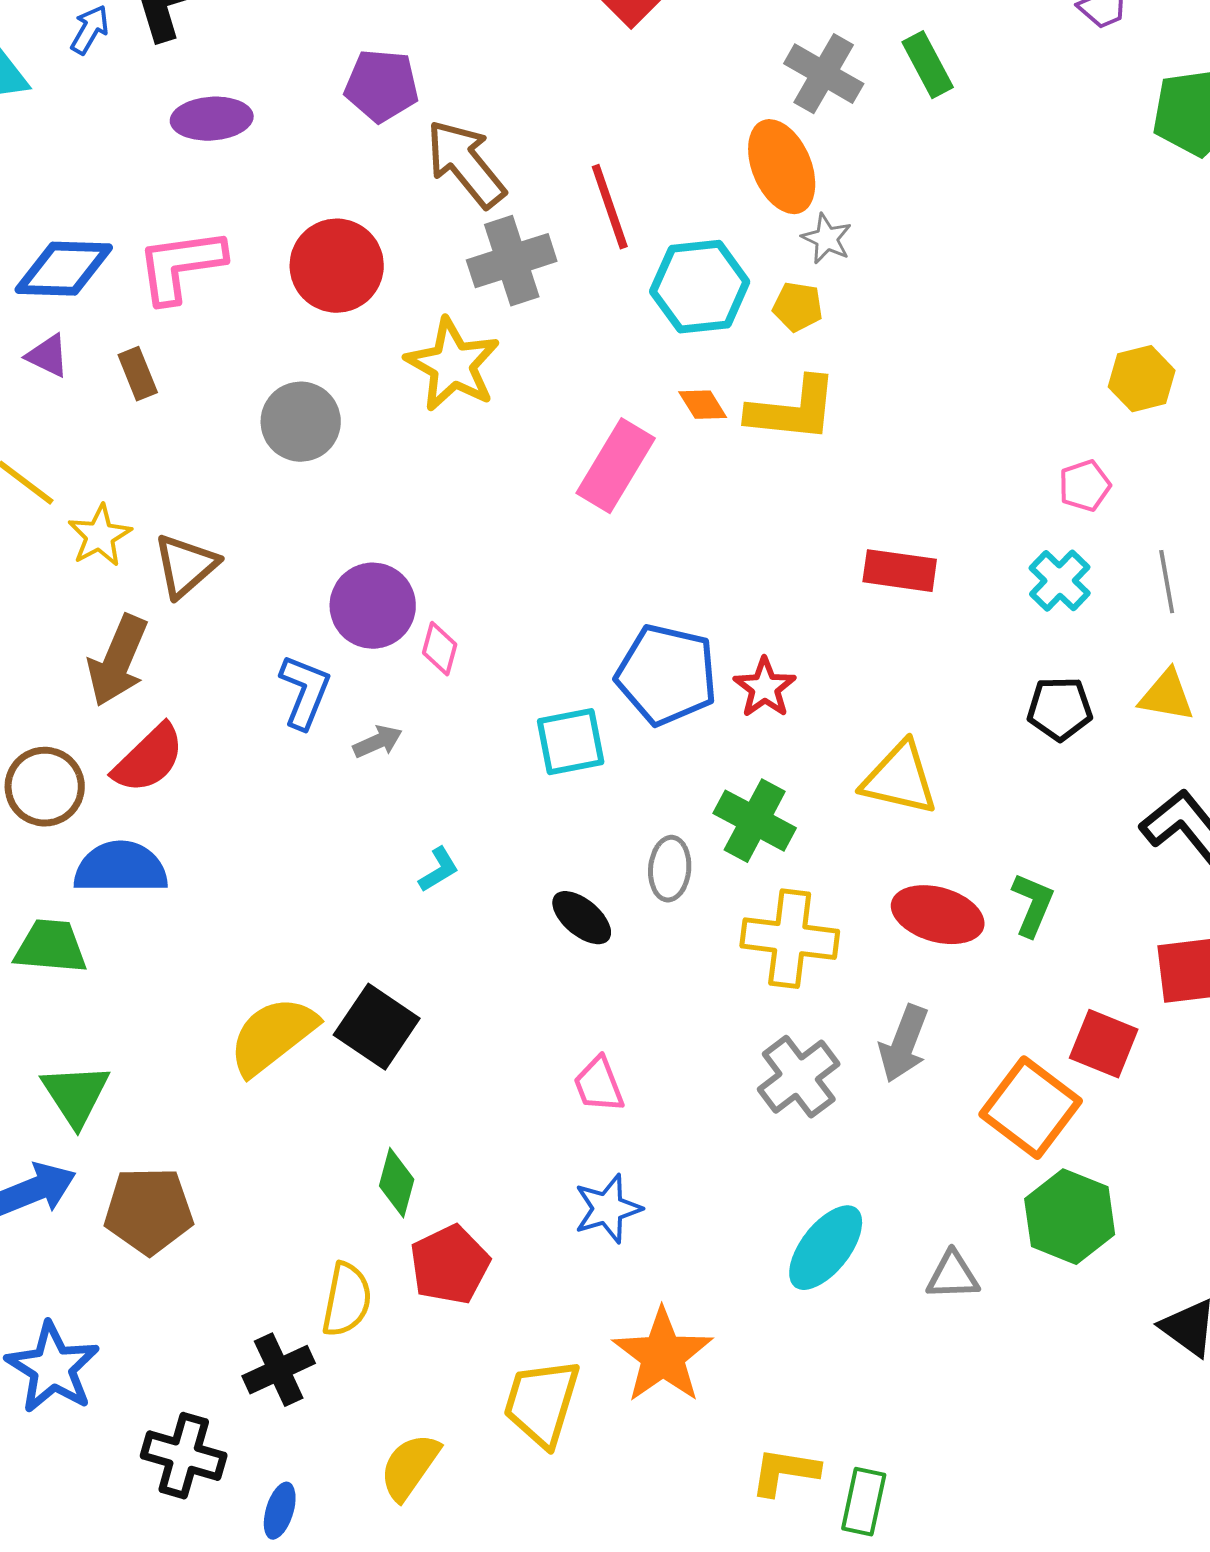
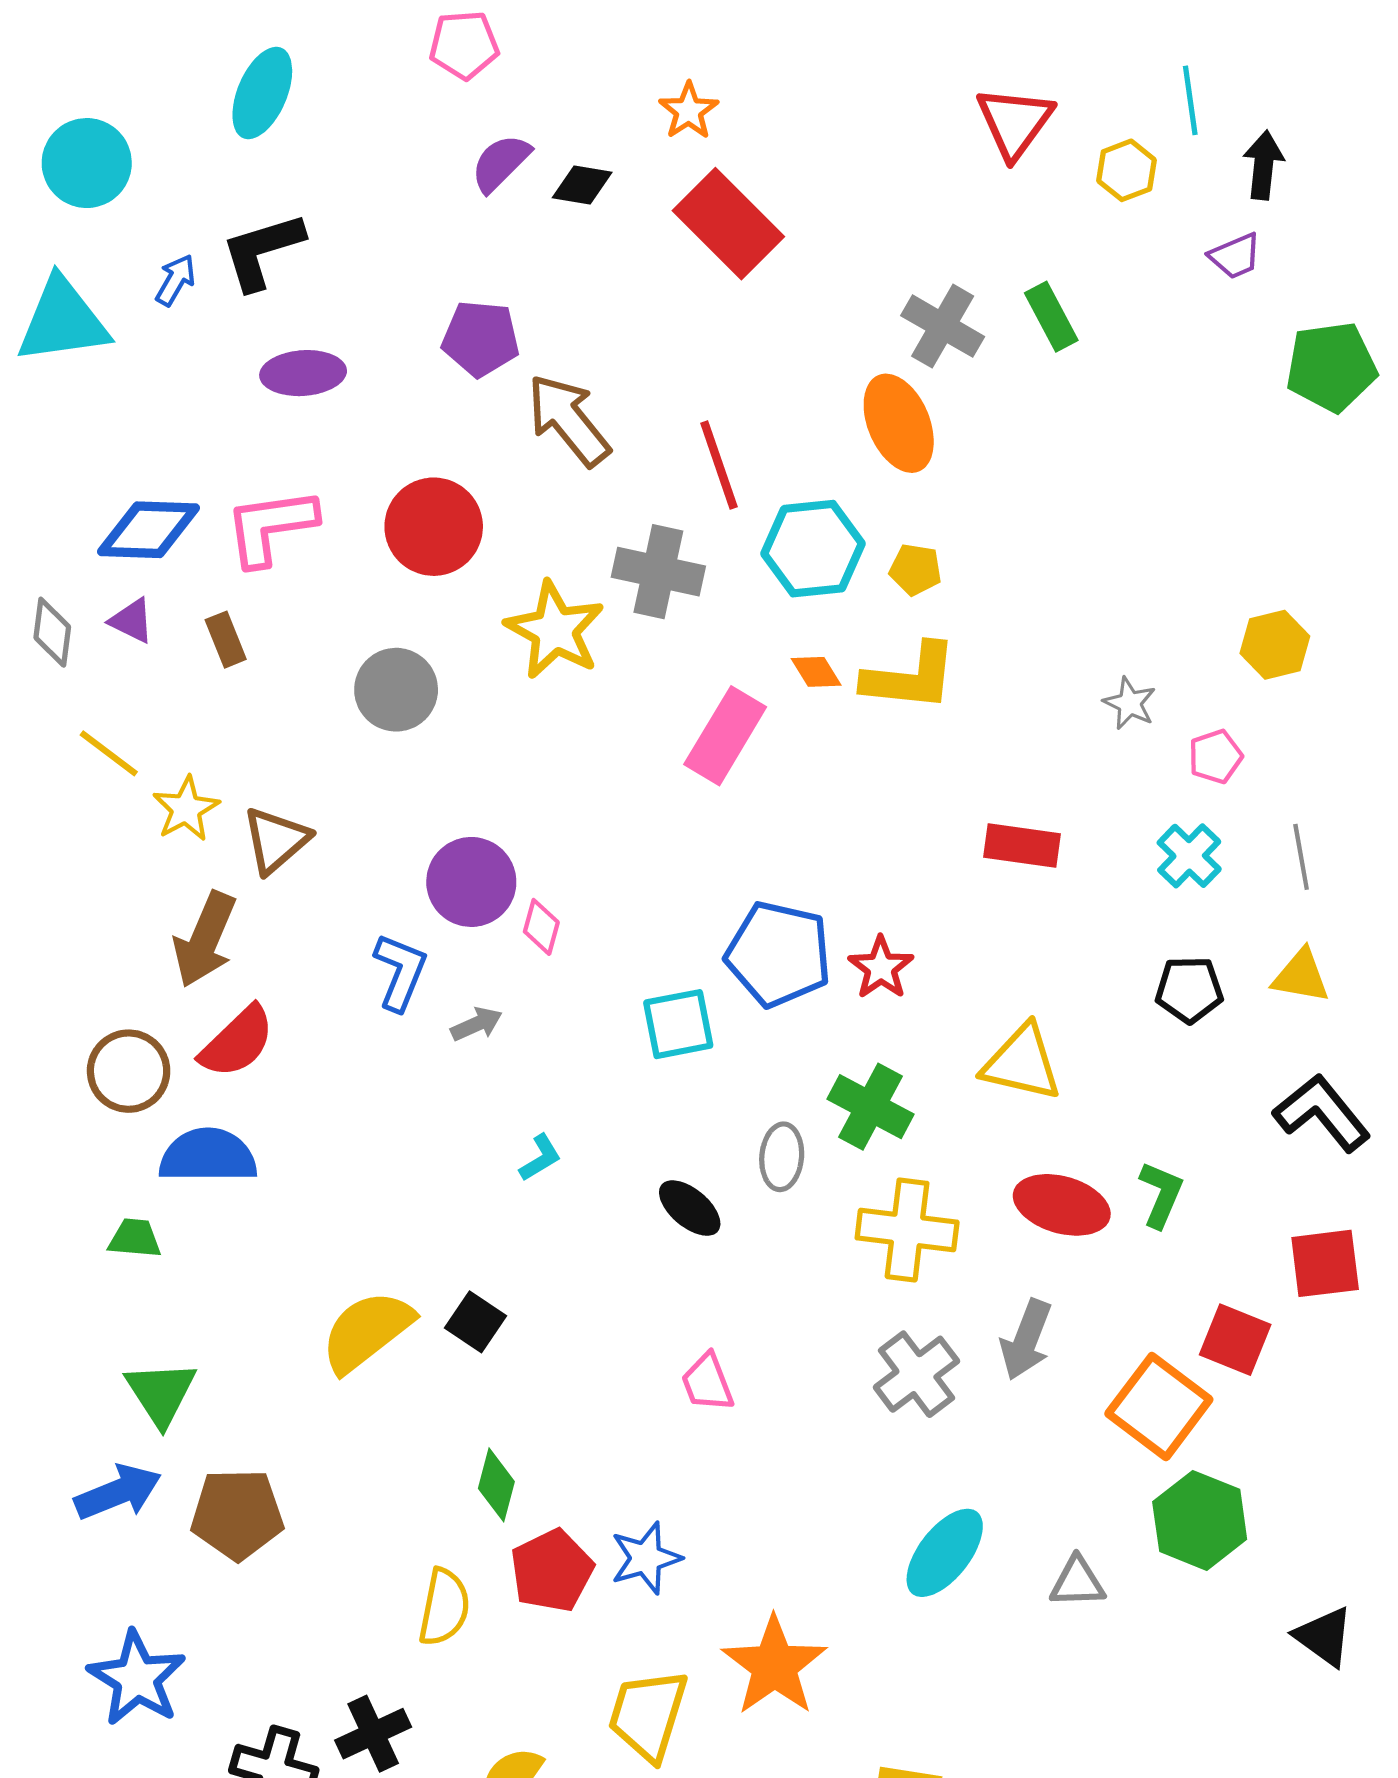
gray star: (827, 239) -> (1130, 703), moved
gray cross: (512, 261) -> (658, 572), moved, turned 30
green trapezoid: (51, 947) -> (135, 1238), size x0.7
black square: (377, 1027) -> (475, 1322), size x0.7
blue star: (608, 1209) -> (646, 1558), moved
black cross: (279, 1370) -> (373, 1734), moved

